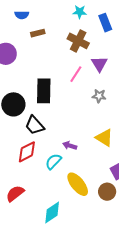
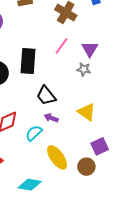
purple triangle: (99, 64) -> (90, 49), moved
black trapezoid: (35, 125) -> (46, 96), moved
cyan diamond: (52, 213) -> (30, 185), turned 40

